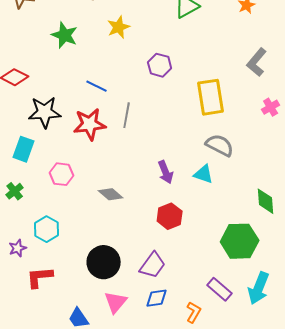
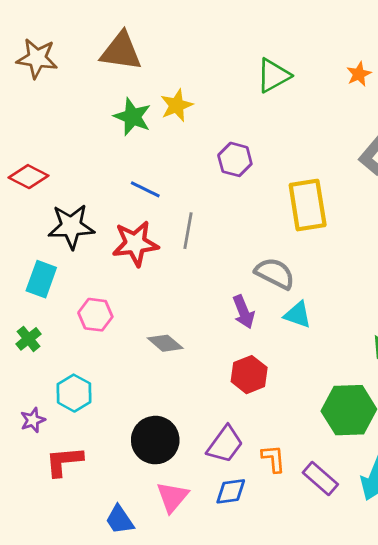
green star: (65, 35) -> (132, 117), moved
gray semicircle: (220, 145) -> (275, 273), moved
orange L-shape: (194, 312) -> (273, 459), moved, turned -35

